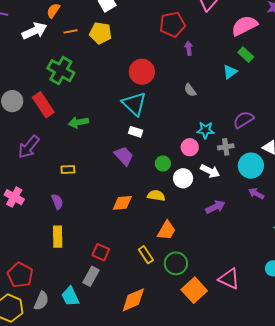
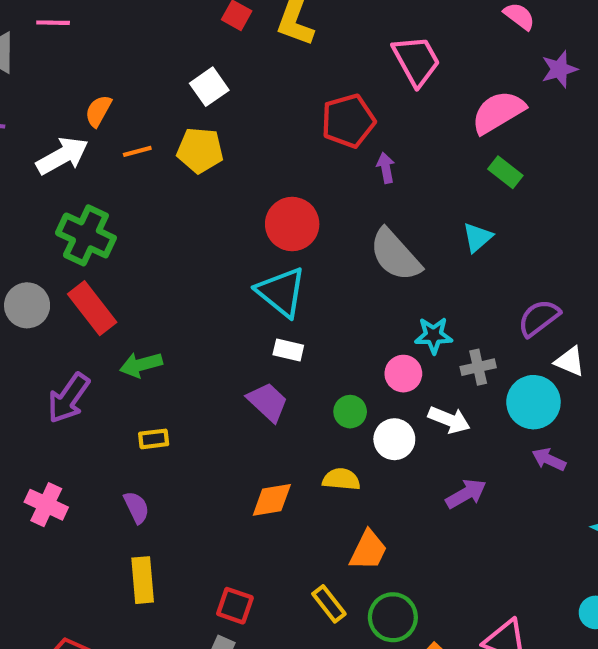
green cross: (61, 71) -> (86, 235), moved
cyan triangle: (230, 72) -> (477, 237), moved
gray semicircle: (190, 90) -> (395, 255), size x2.0
purple semicircle: (243, 120) -> (539, 318), moved
green arrow: (78, 122) -> (141, 365), moved

